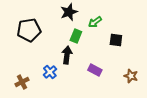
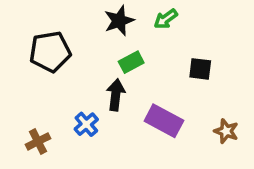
green arrow: (95, 22) -> (166, 19), moved
green rectangle: (76, 36) -> (131, 62), turned 40
purple rectangle: (95, 70) -> (164, 121), size x1.5

